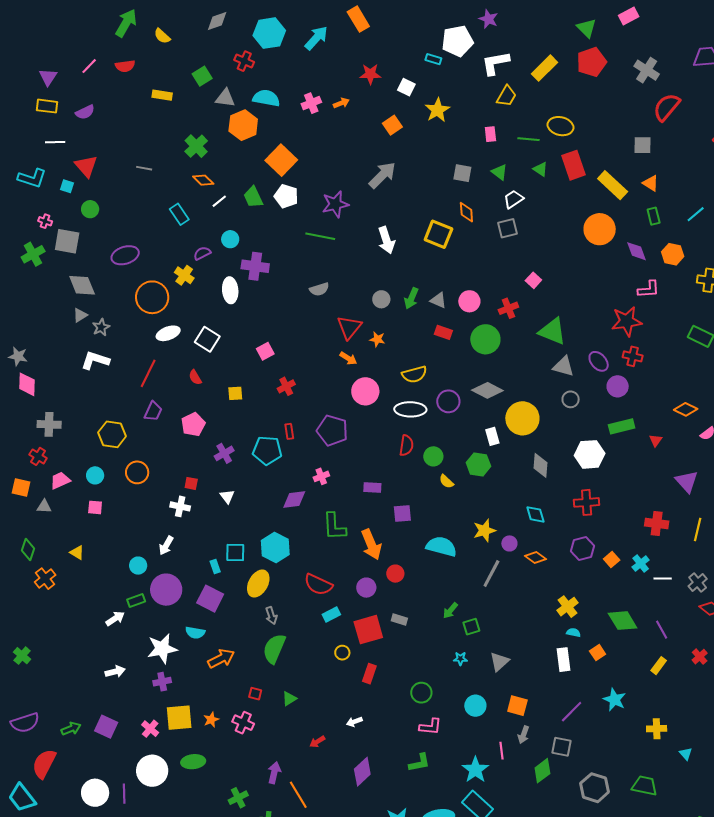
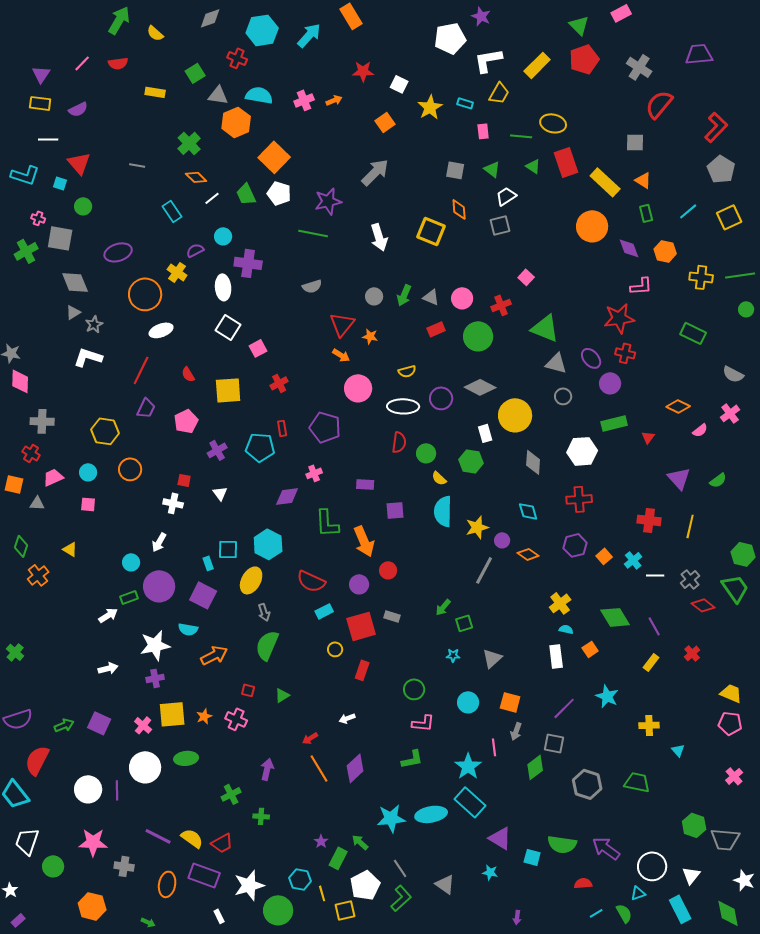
cyan rectangle: (433, 59) -> (465, 103), moved
red rectangle: (443, 332) -> (436, 329), turned -42
white square: (207, 339) -> (228, 327), moved
yellow semicircle: (414, 374) -> (407, 371), size x0.7
yellow square: (235, 393) -> (228, 390), size x1.8
cyan semicircle: (441, 546) -> (443, 511), moved, turned -104
orange line: (298, 795) -> (319, 768), moved

